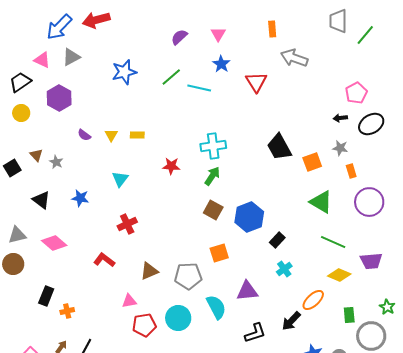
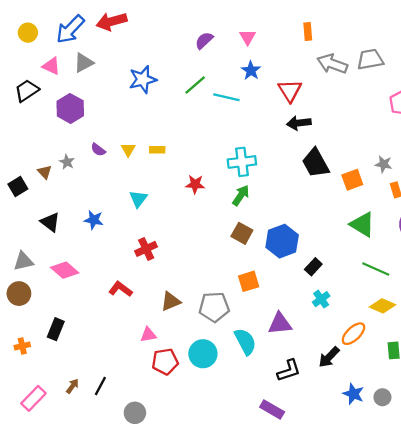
gray trapezoid: (338, 21) -> (370, 59), moved, turned 80
yellow circle: (21, 113) -> (28, 33), moved
black arrow: (340, 118) -> (299, 123), moved, size x1.5
gray star: (56, 162) -> (67, 162), moved
orange cross: (67, 311) -> (22, 346), moved

